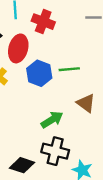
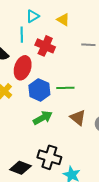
green arrow: (52, 120) -> (43, 118), moved

